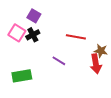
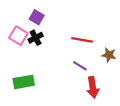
purple line: (59, 61) -> (80, 66), moved
red arrow: (96, 64) -> (93, 87), moved

